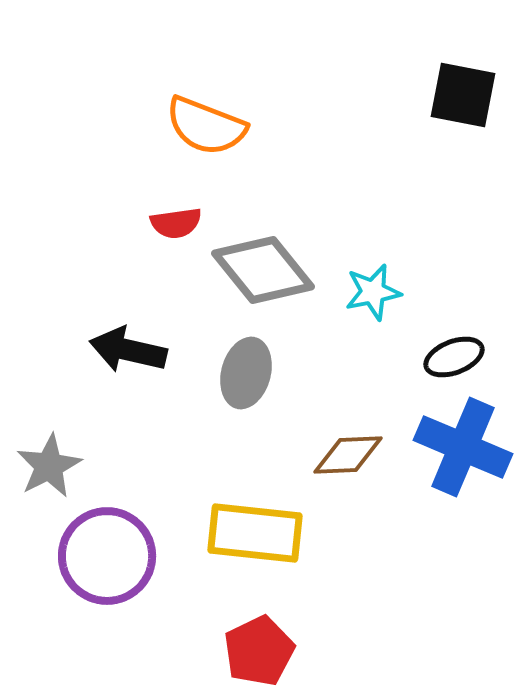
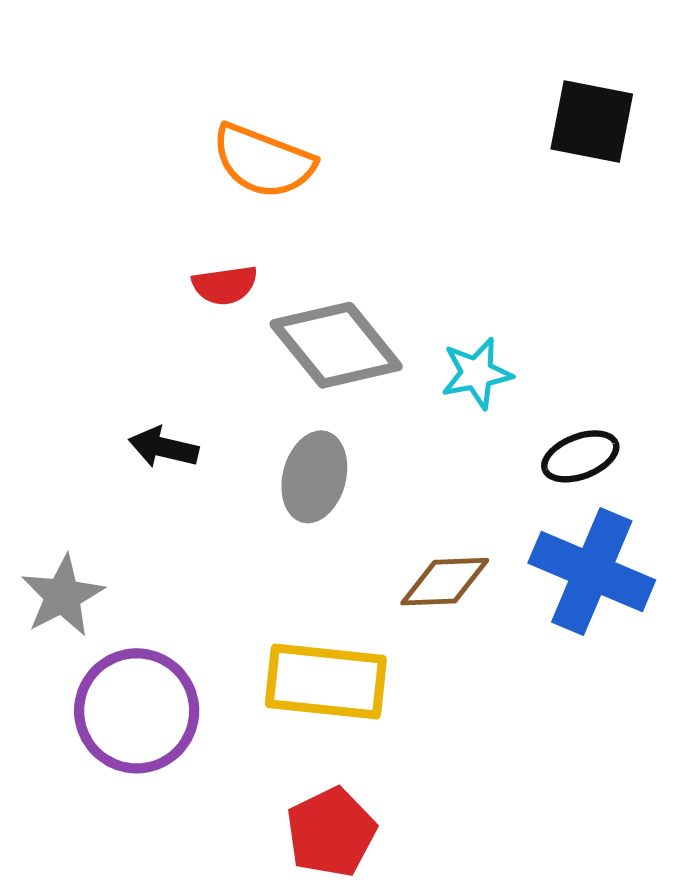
black arrow: (128, 350) -> (163, 447), size x0.7

